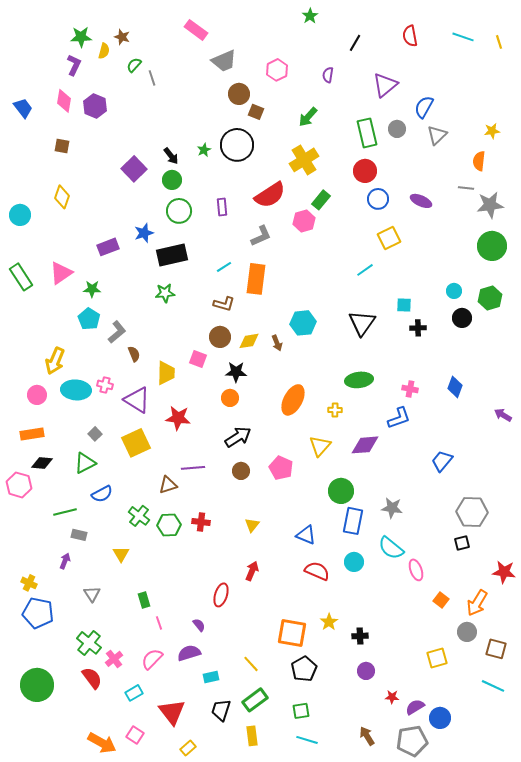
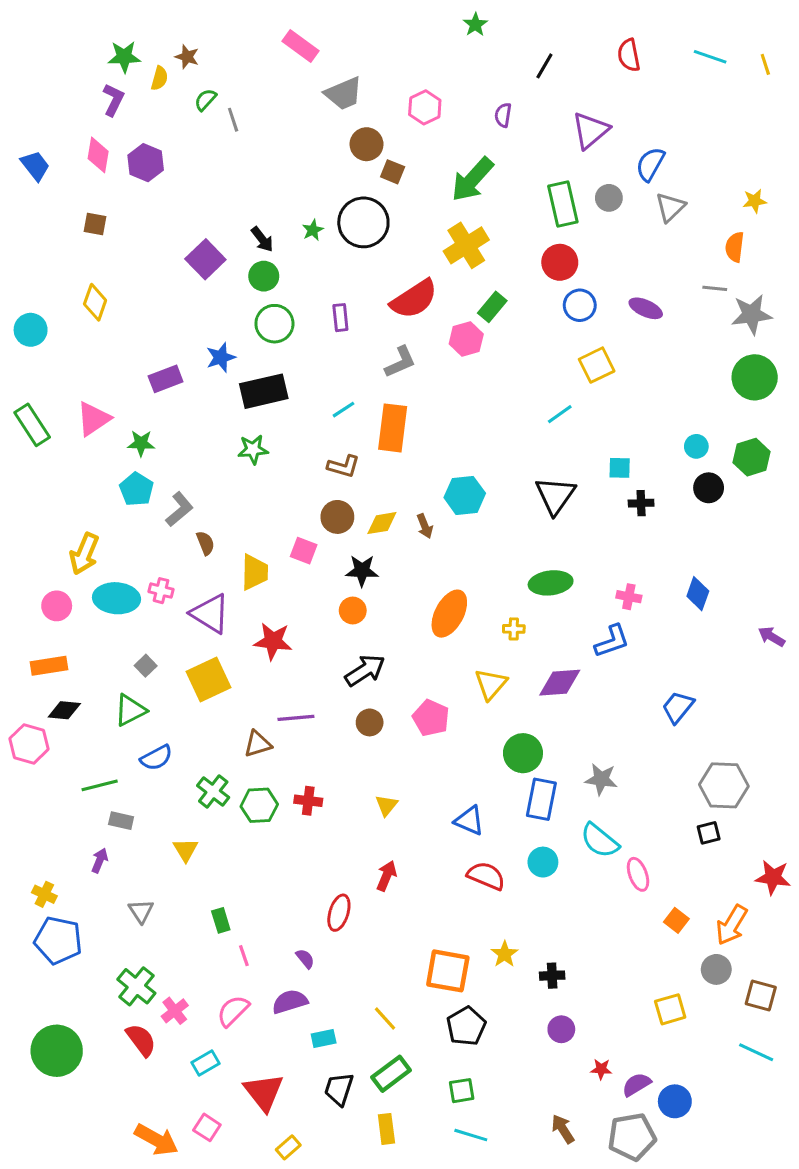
green arrow: (308, 117) -> (472, 179), size x1.5

